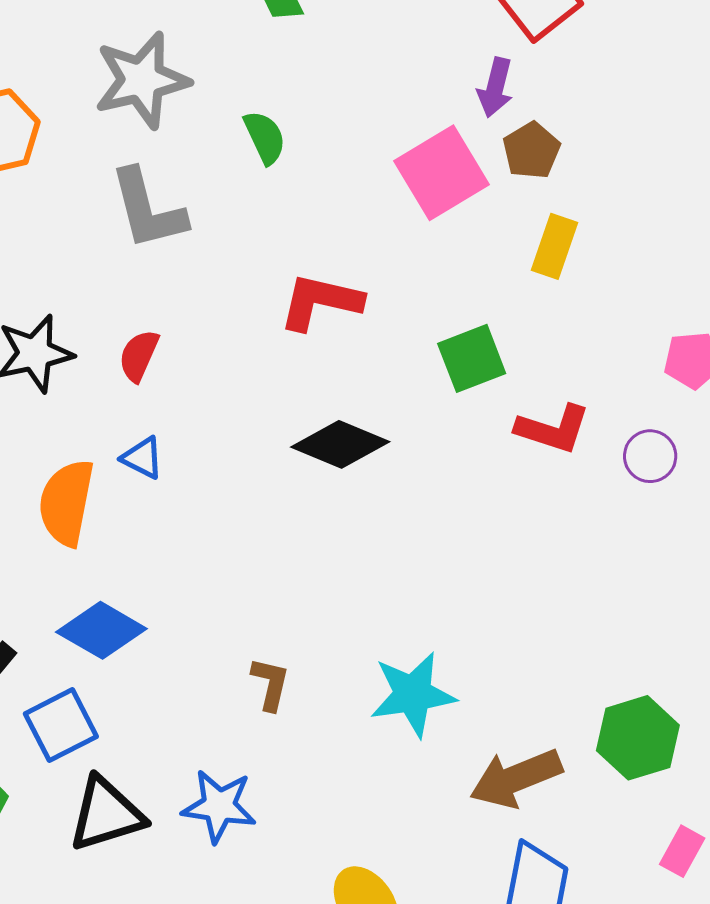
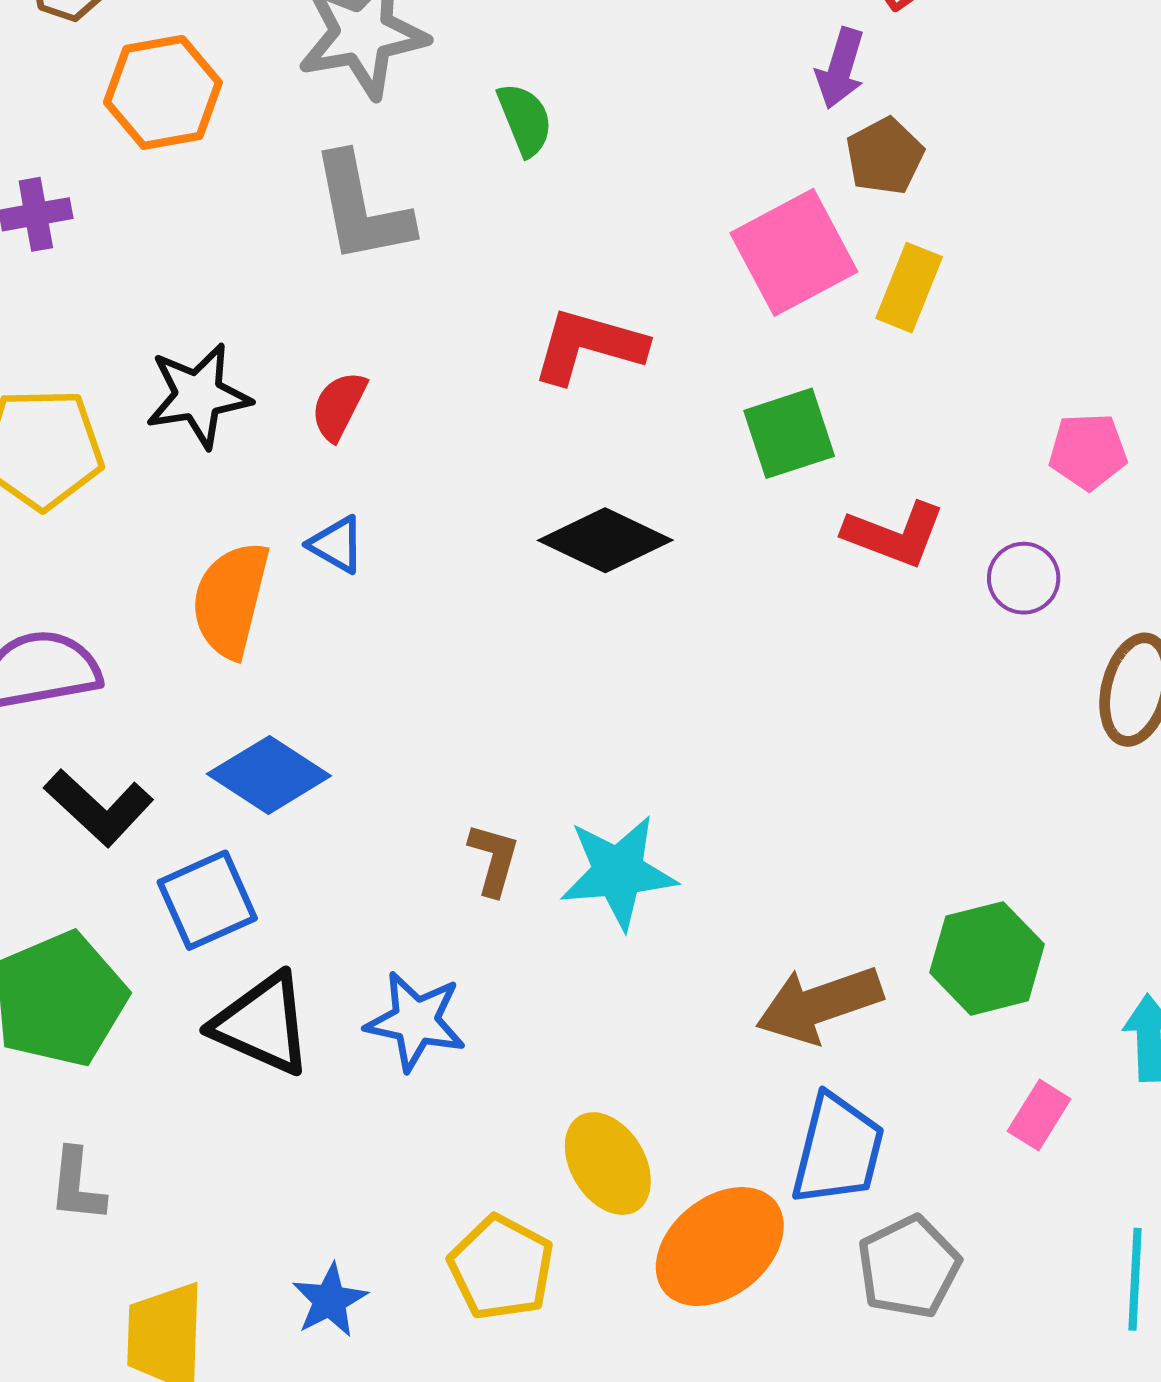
pink square: (441, 173) -> (794, 252), moved
cyan star: (413, 694) -> (618, 872), moved
black triangle: (106, 814) -> (262, 1024), turned 38

